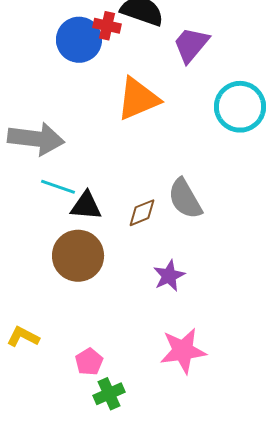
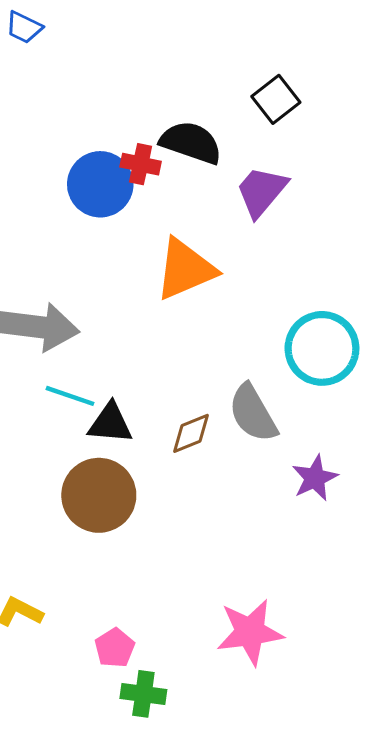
cyan circle: (240, 107) -> (322, 348), moved
purple star: (169, 276) -> (315, 478), moved
green cross: (109, 394) -> (143, 694), turned 32

